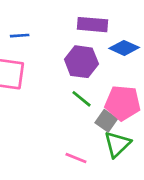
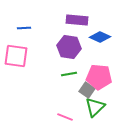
green line: (81, 99) -> (69, 74), turned -49

